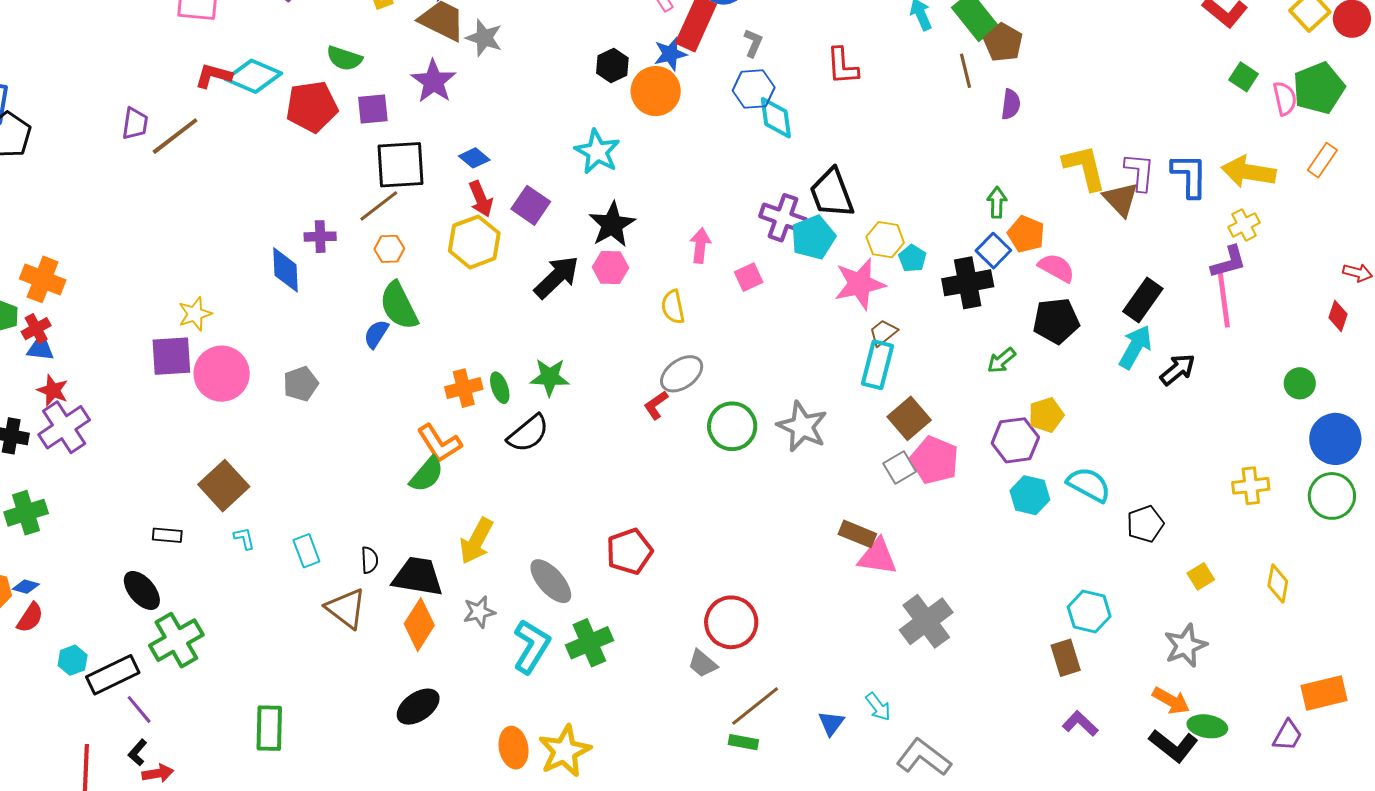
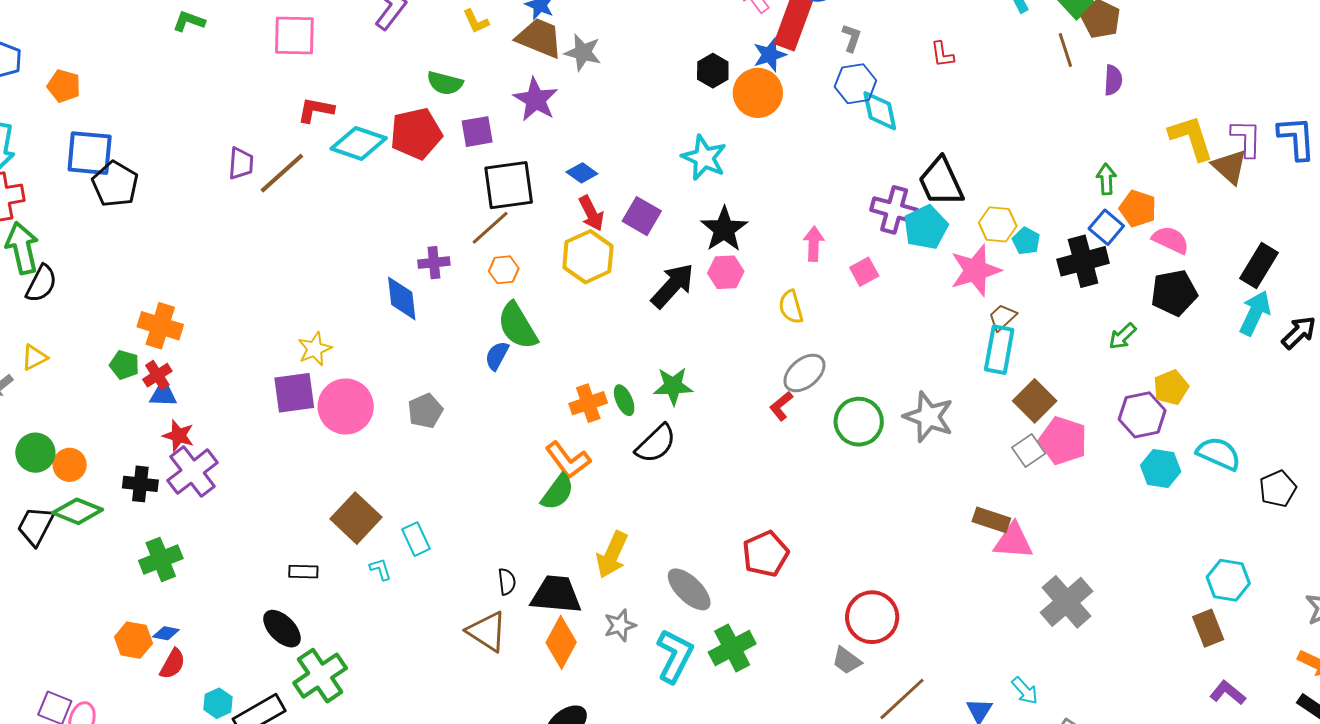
red L-shape: (842, 66) -> (942, 54), size x0.7
cyan diamond: (253, 76) -> (359, 143), moved
cyan rectangle: (306, 551) -> (416, 539), moved

